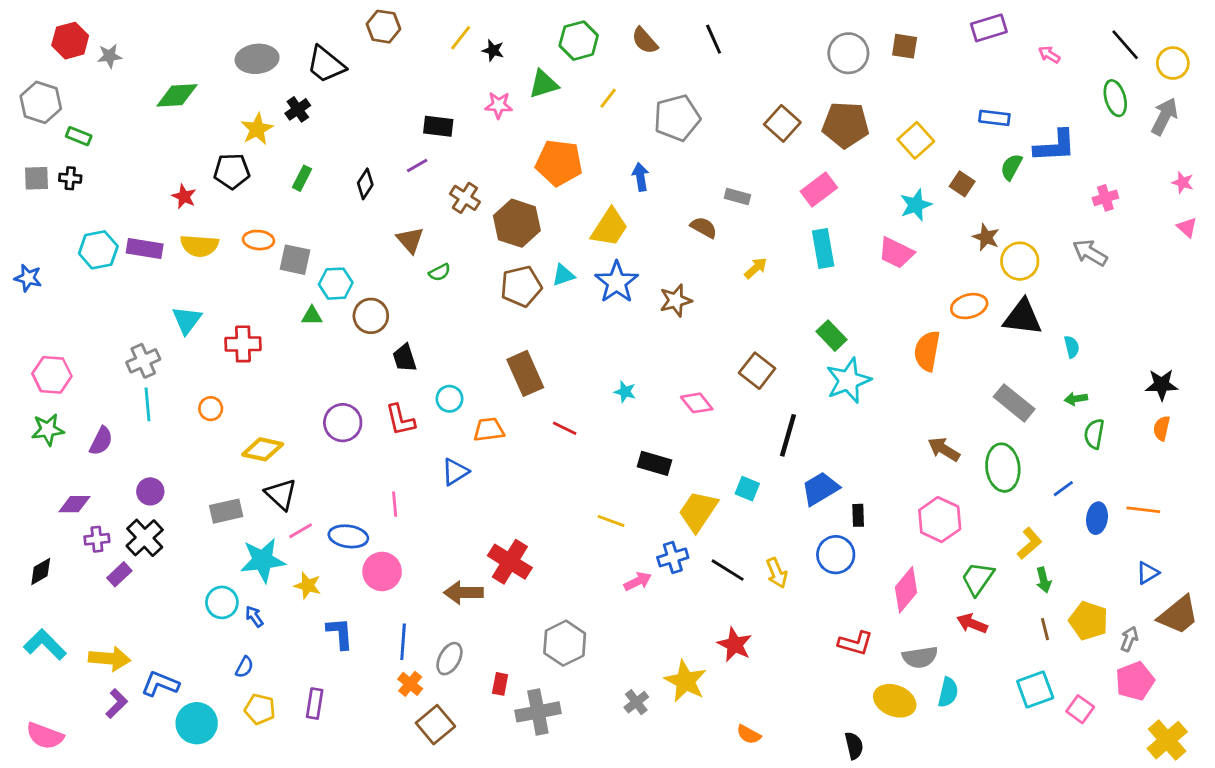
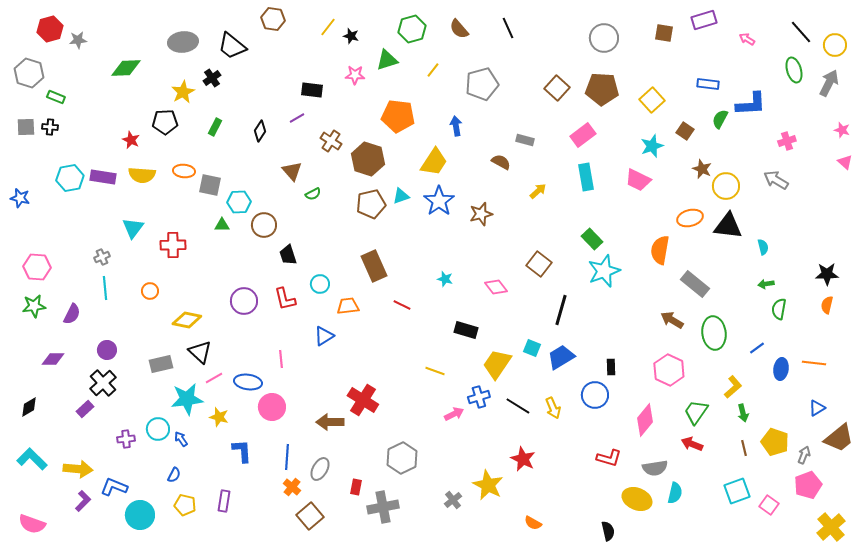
brown square: (905, 46) -> (664, 33), moved
gray cross: (143, 361) -> (102, 257), size x0.7
gray rectangle: (1014, 403) -> (695, 284), moved
blue trapezoid: (820, 489) -> (561, 357), moved
purple cross: (97, 539) -> (126, 439), moved

